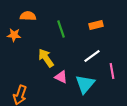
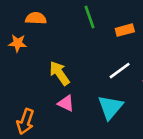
green line: (61, 29) -> (89, 17), moved
pink triangle: (61, 77) -> (66, 103), moved

